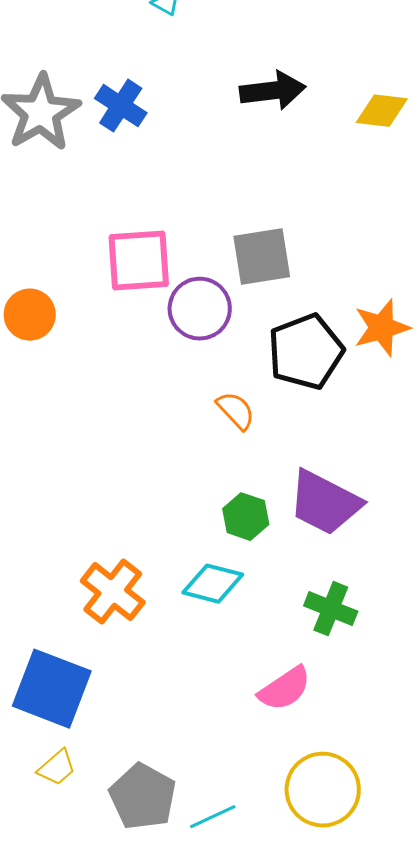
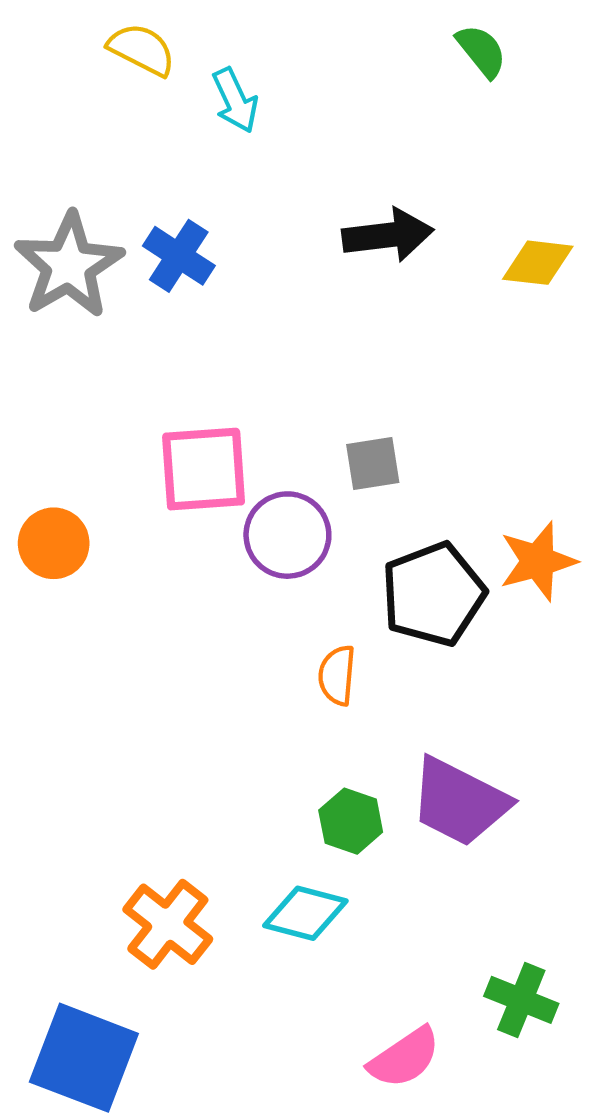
gray square: (262, 257) -> (373, 464), size x0.7
orange semicircle: (236, 411) -> (337, 675), turned -132
green cross: (331, 609) -> (521, 1000), moved

